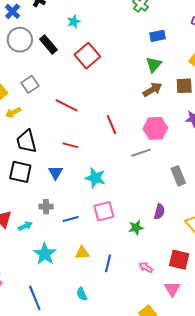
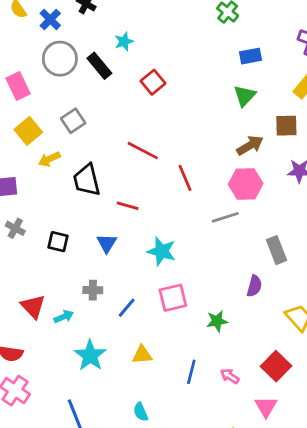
cyan star: (74, 22) -> (124, 42), moved
red square: (87, 56) -> (153, 82), size x0.7
brown arrow: (152, 90) -> (250, 145), moved
red line: (67, 105) -> (143, 151), moved
black trapezoid: (26, 141) -> (87, 180), moved
black square: (20, 172) -> (58, 242), size x0.7
purple semicircle: (159, 212) -> (254, 286), moved
blue line: (71, 219) -> (127, 308), turned -35
red square: (179, 260) -> (276, 366), turned 30
blue line: (108, 263) -> (191, 372), moved

